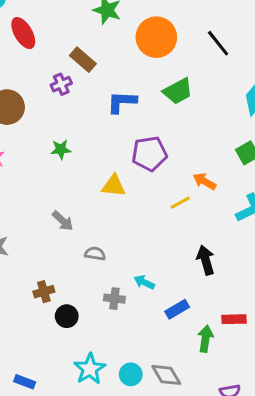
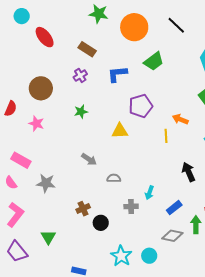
purple cross: (61, 84) -> (80, 76), moved
yellow line: (180, 203) -> (166, 136), turned -56
cyan arrow: (144, 282) -> (149, 193), turned -88
gray diamond: (166, 375) -> (172, 236), moved, turned -40

